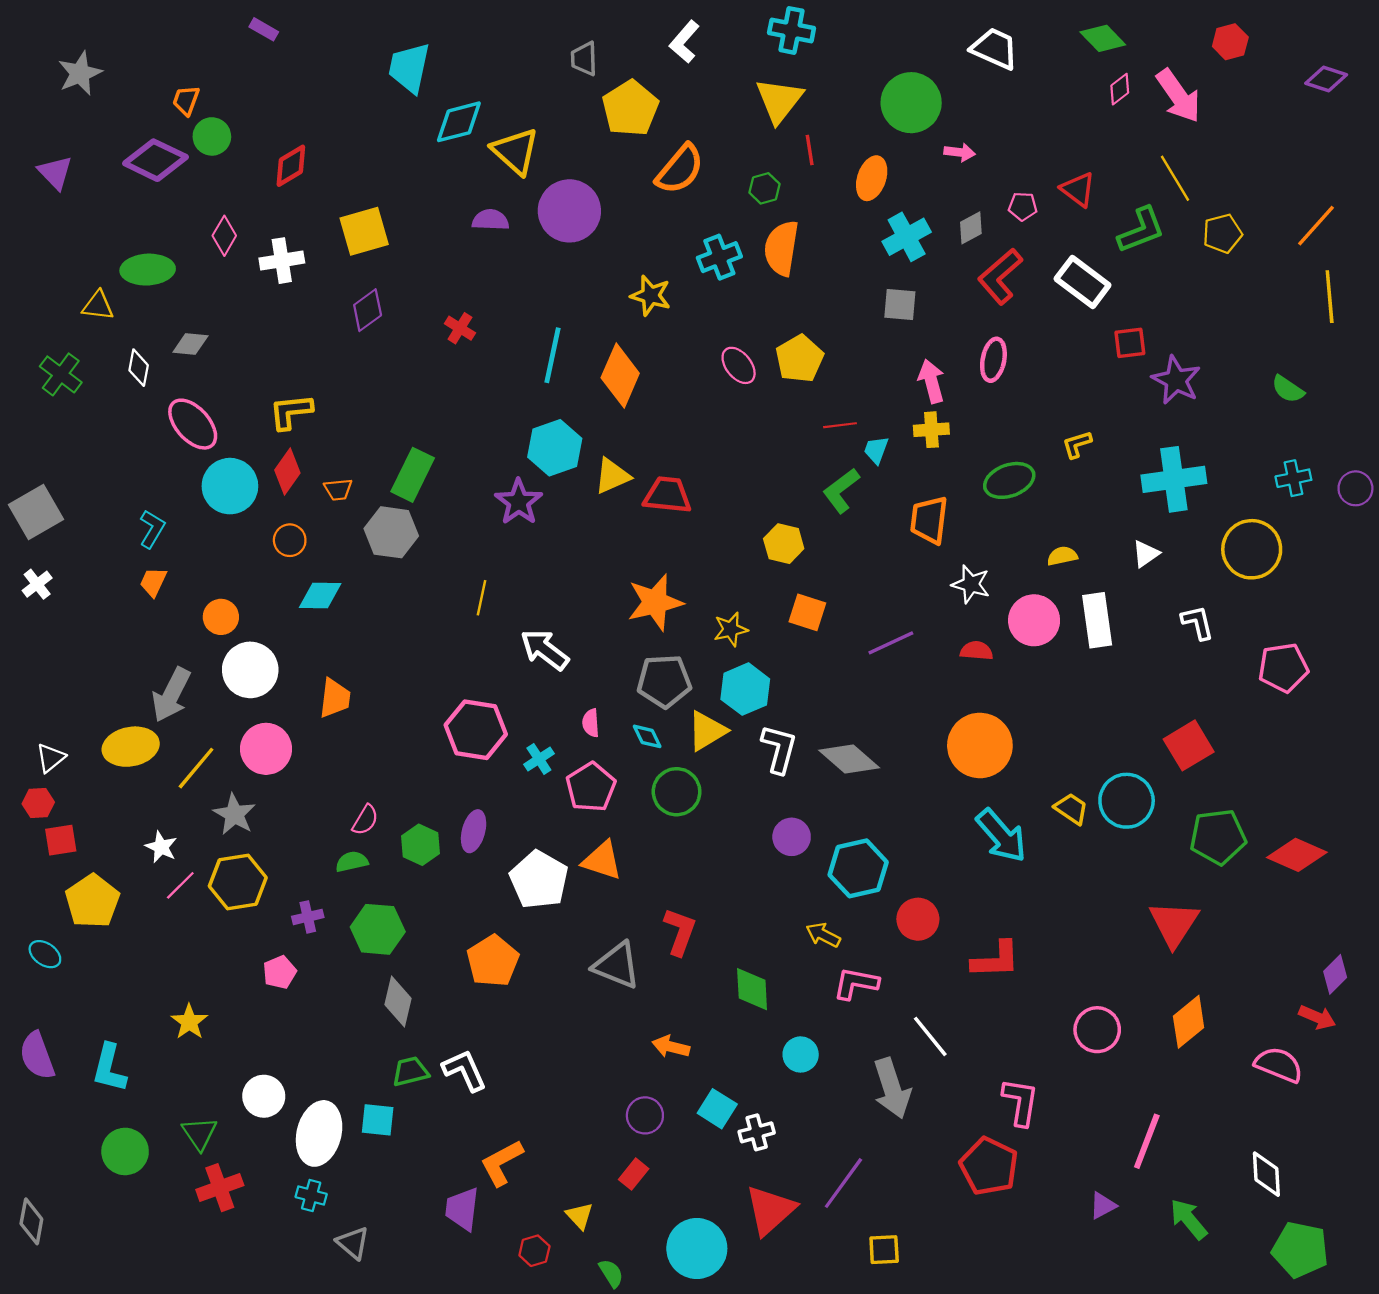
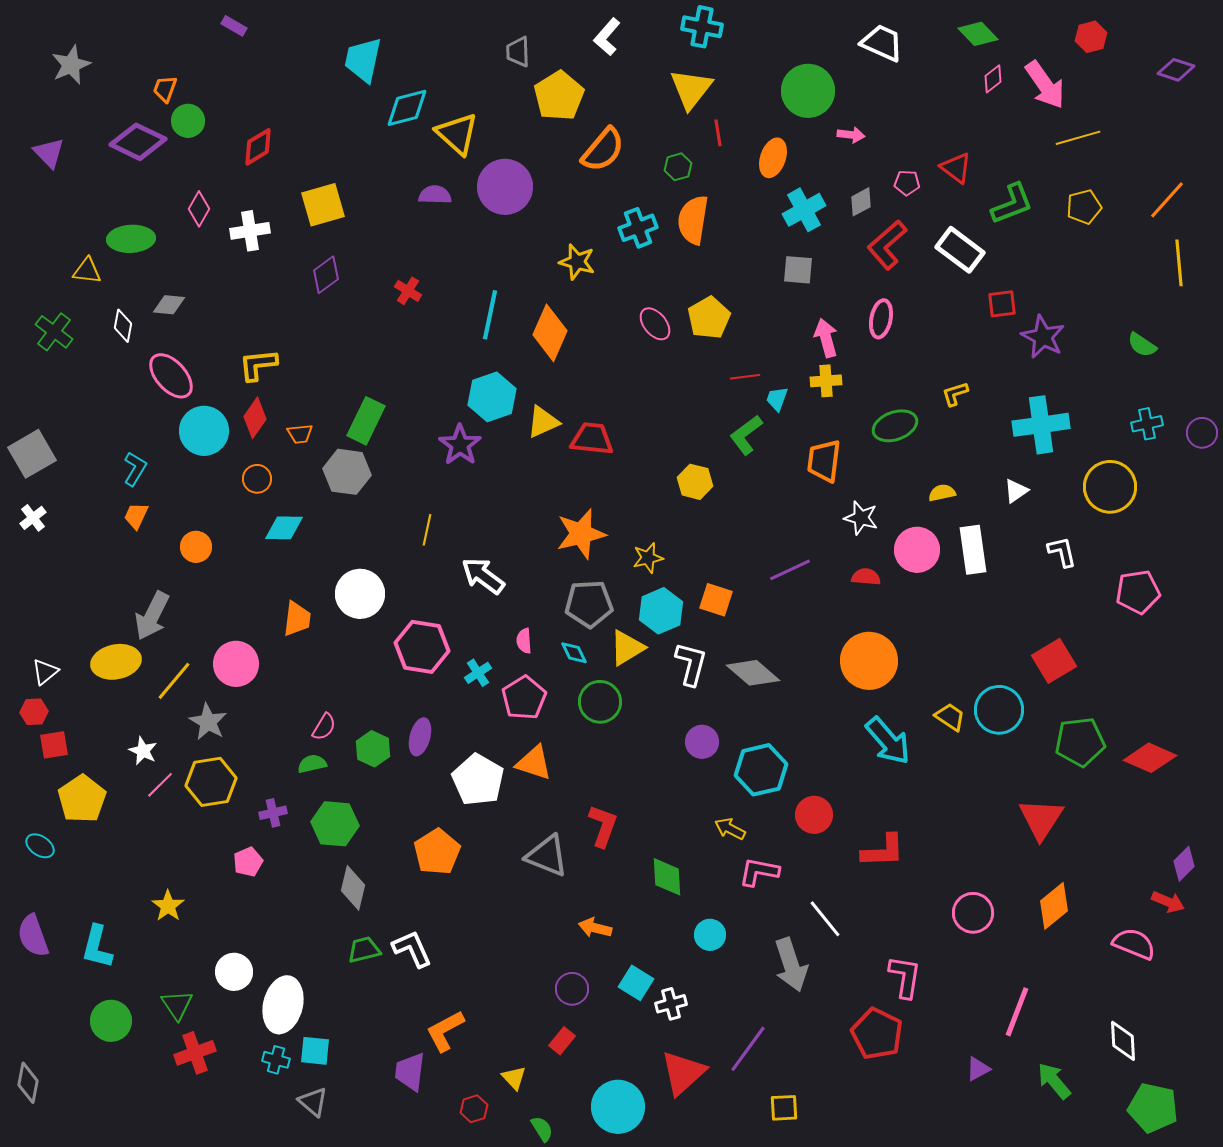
yellow line: (1175, 178) -> (1078, 138), moved, turned -75
orange square: (807, 612) -> (716, 600), moved
white circle: (250, 670) -> (360, 594), moved
cyan square: (378, 1120) -> (315, 1051), moved

